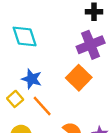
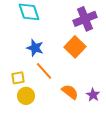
yellow square: (15, 99) -> (18, 78), moved, turned 32

